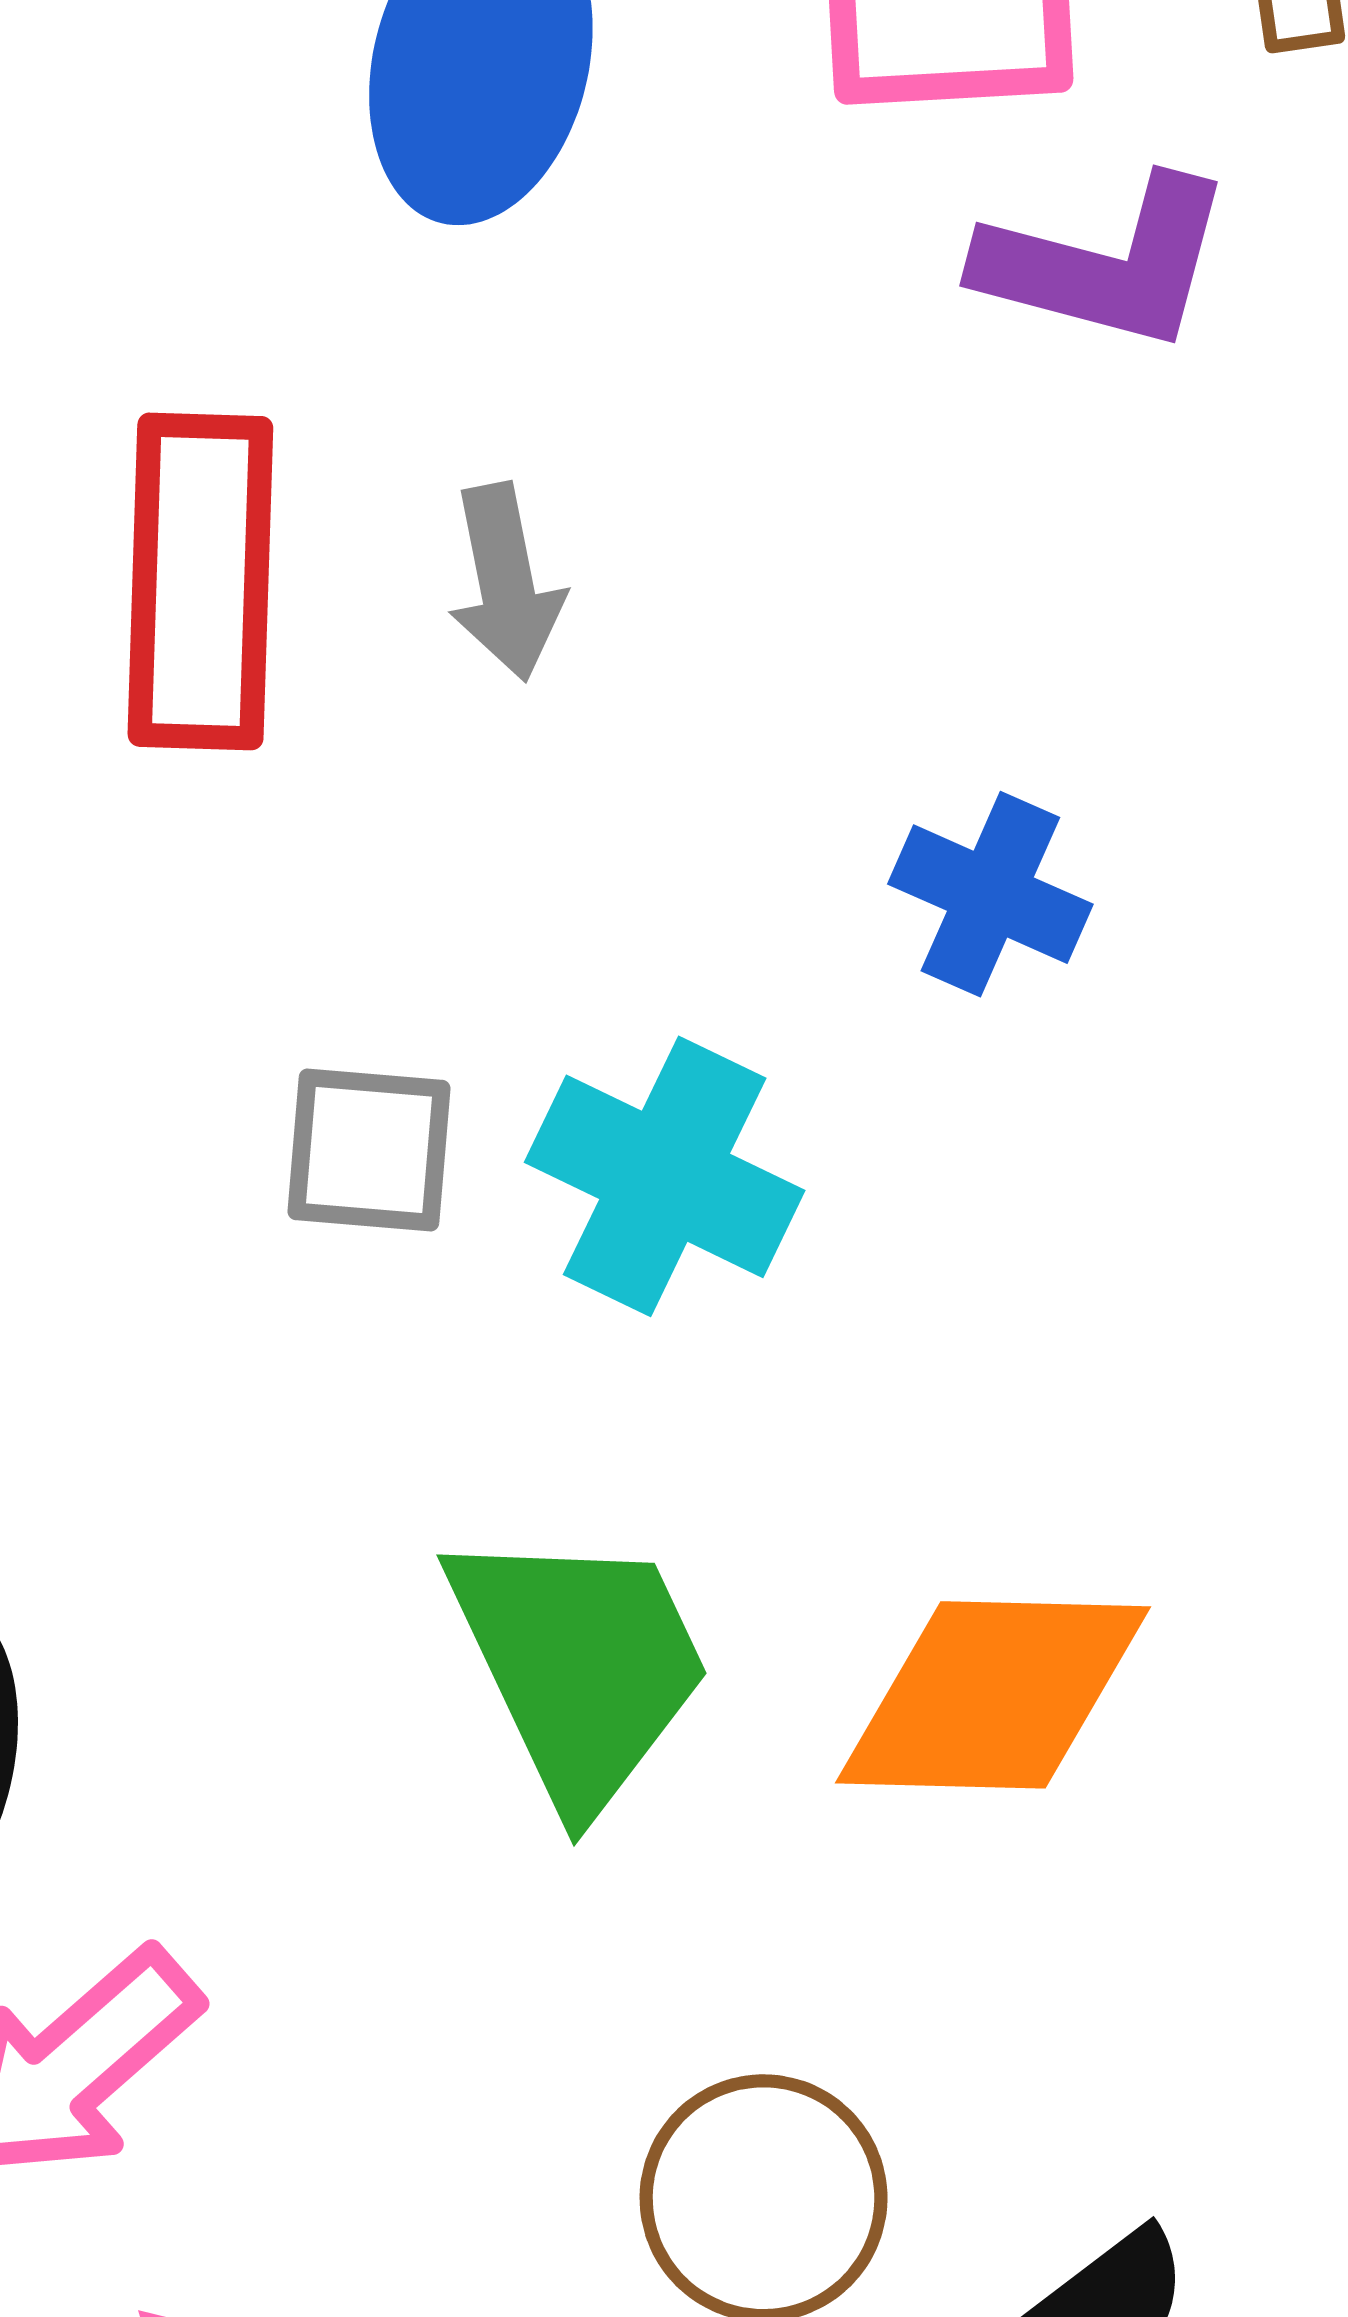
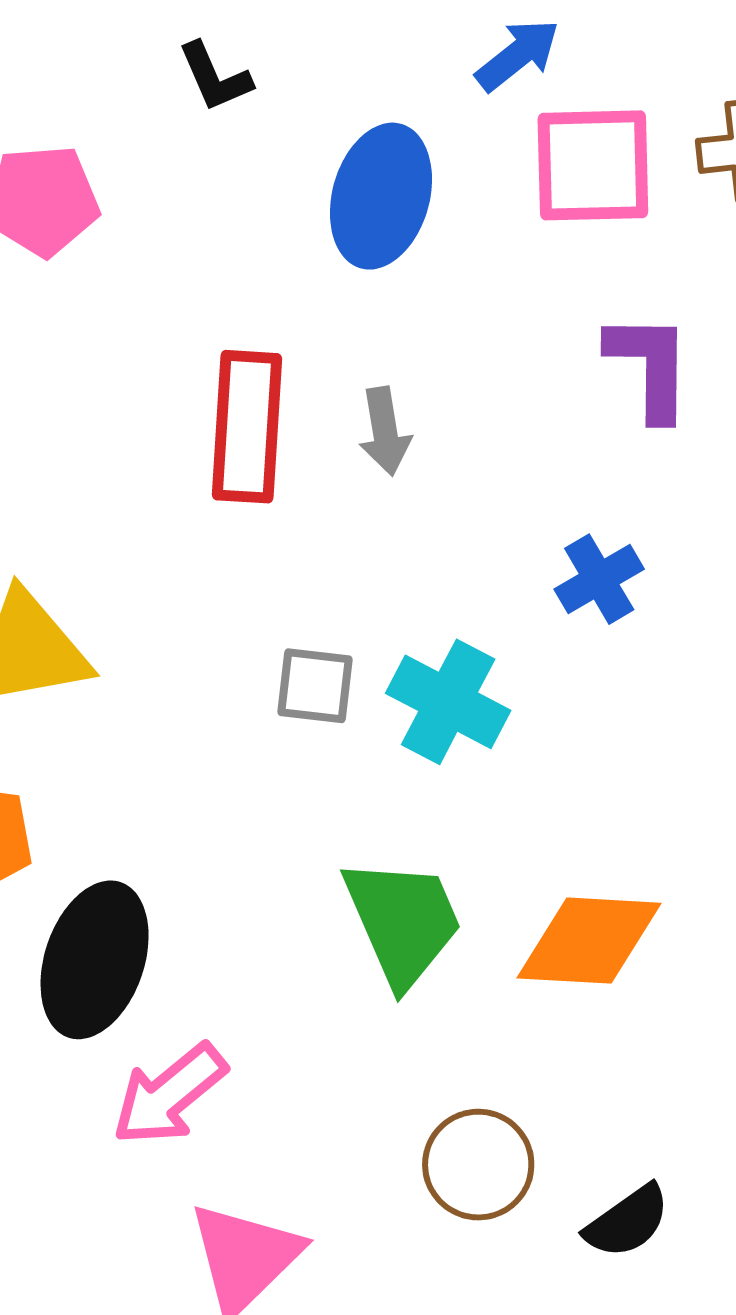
purple L-shape: (1106, 263) -> (650, 366), moved, turned -106
blue cross: (990, 894) -> (599, 579), turned 34

